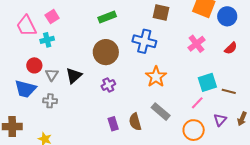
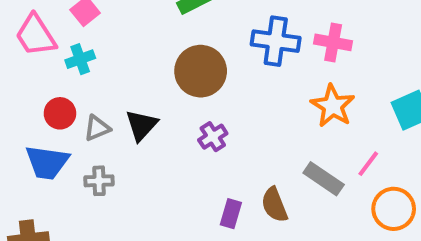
pink cross: (196, 44) -> (333, 42), moved, turned -36
gray triangle: (52, 75) -> (97, 128), turned 40
orange star: (156, 77) -> (333, 106), moved
pink line: (197, 103) -> (368, 164), moved
purple rectangle: (113, 124) -> (231, 214), turned 40

